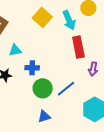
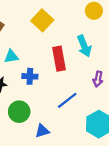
cyan arrow: (69, 20) -> (84, 46), moved
red rectangle: (78, 47) -> (59, 59), moved
green circle: (43, 88) -> (19, 112), moved

